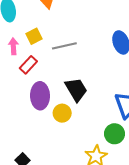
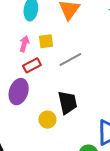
gray line: (64, 46) -> (70, 59), turned -35
purple ellipse: (40, 96) -> (19, 92), moved

